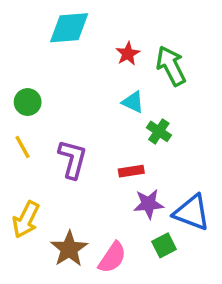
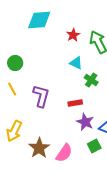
purple star: (149, 204) -> (85, 122), turned 30

